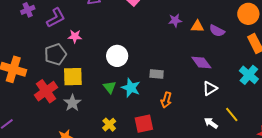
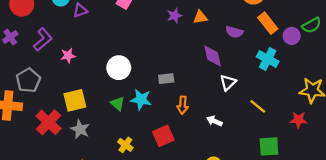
purple semicircle: (217, 31) -> (234, 32), moved
gray pentagon: (55, 54) -> (28, 80), moved
purple diamond: (201, 62) -> (213, 56), turned 35
white arrow: (211, 123) -> (214, 121), moved

